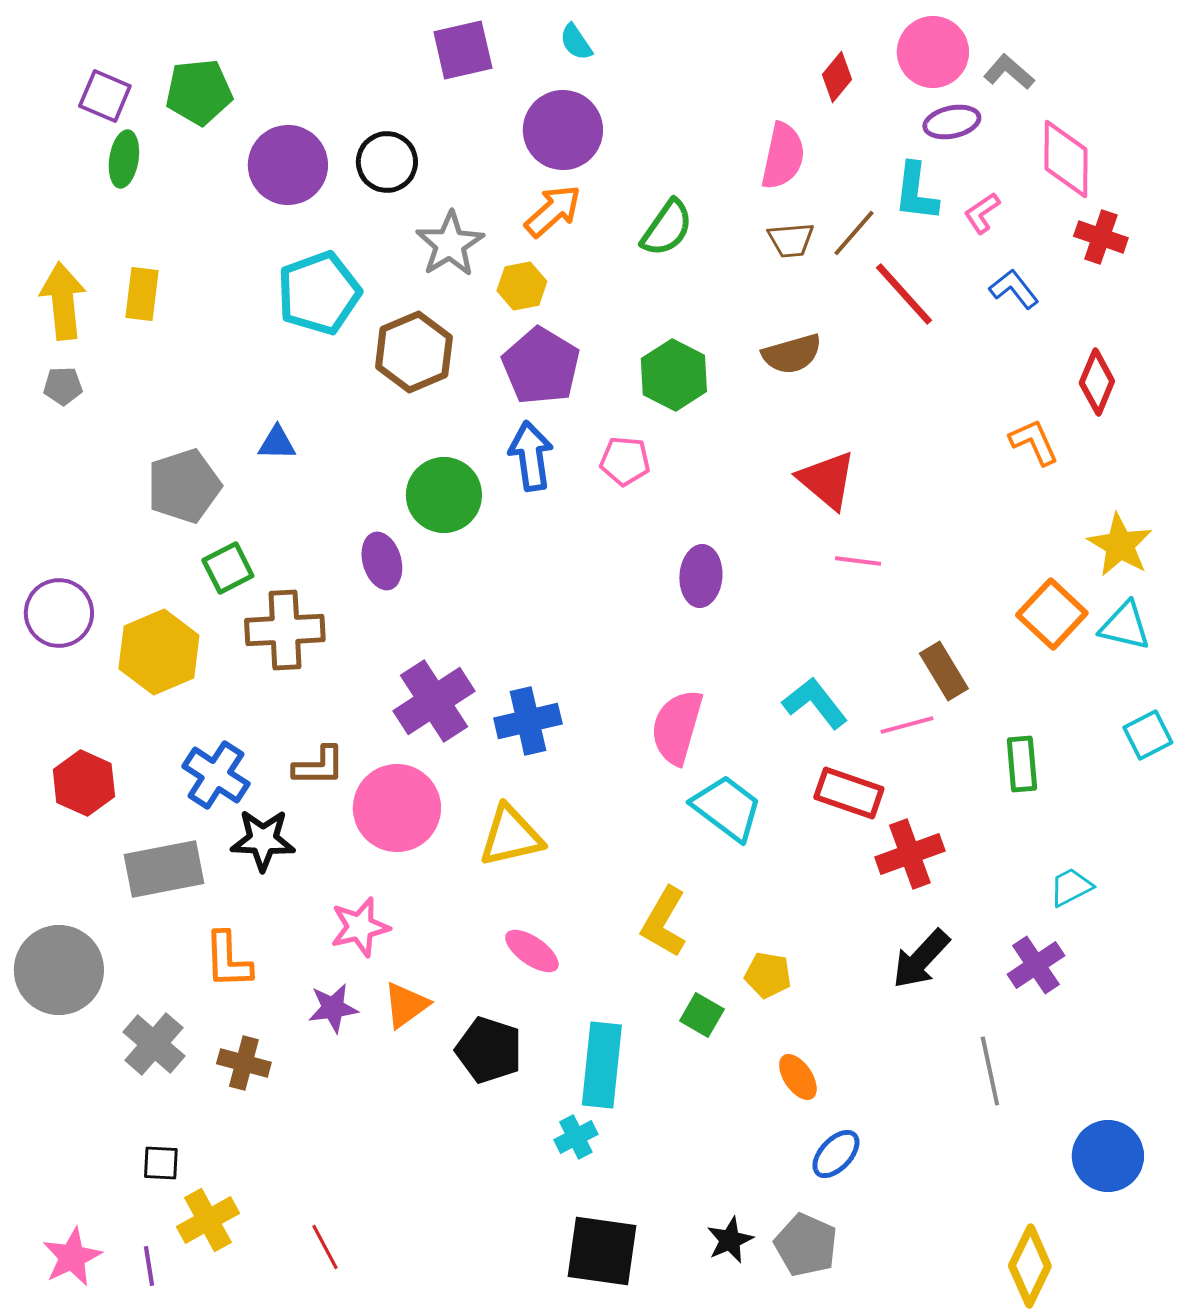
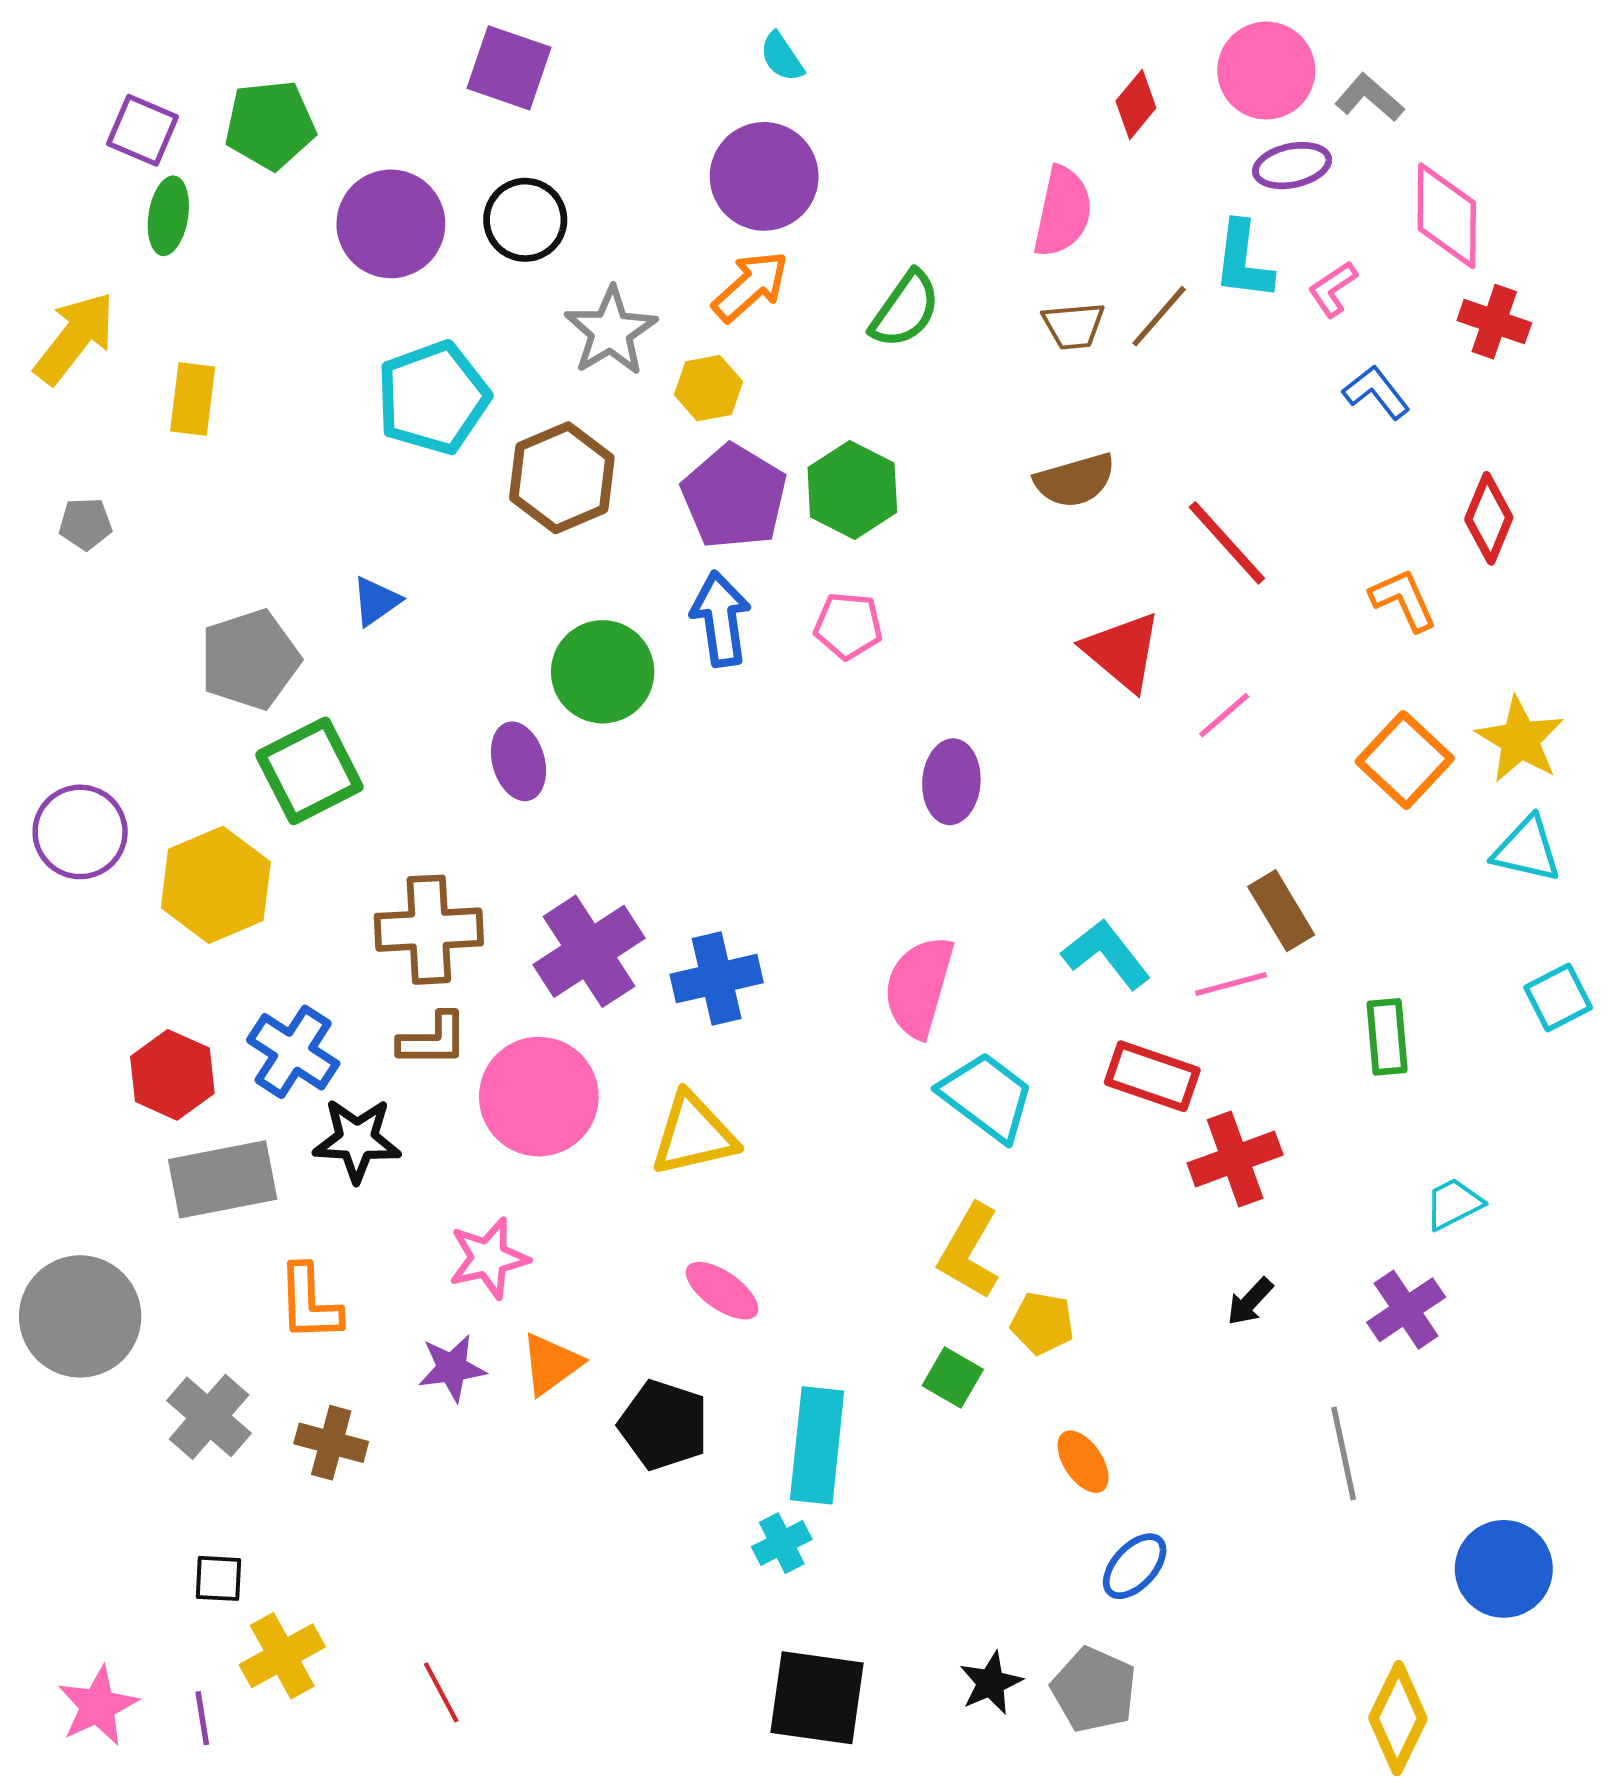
purple square: (463, 50) -> (509, 68), moved, turned 32
red line: (904, 294) -> (1227, 543), moved
yellow arrow: (63, 301) -> (75, 338), moved, turned 44
green hexagon: (674, 375) -> (852, 490), moved
blue triangle: (277, 443) -> (376, 601), turned -36
pink line: (858, 561) -> (1224, 715), moved, turned -48
green square: (228, 568) -> (309, 771), size x1.5
orange square: (1052, 614) -> (1405, 760), moved
brown cross: (285, 630) -> (429, 930), moved
red hexagon: (84, 783) -> (172, 1075), moved
yellow L-shape: (664, 922) -> (969, 1251), moved
black arrow: (921, 959) -> (1250, 1302), size x0.6

